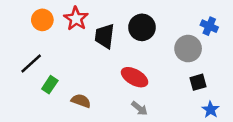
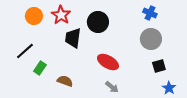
blue cross: (209, 26) -> (150, 13), moved
black circle: (142, 27) -> (98, 22), moved
black trapezoid: (105, 36) -> (73, 38), moved

